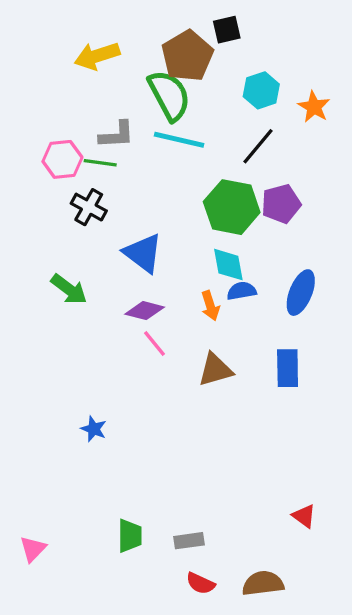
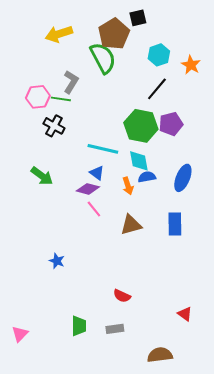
gray L-shape: (117, 135) -> (71, 82), turned -55
cyan line: (179, 140) -> (103, 149), moved
blue triangle: (143, 253) -> (97, 173), moved, size x0.6
red semicircle: (200, 583) -> (122, 296), moved

